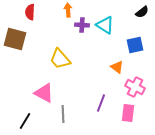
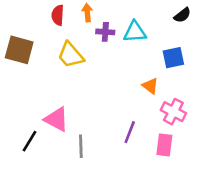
red semicircle: (30, 12) -> (58, 15), moved
cyan triangle: (105, 25) -> (135, 32), turned -36
yellow trapezoid: (60, 59) -> (71, 55), moved
black line: (25, 121) -> (29, 141), moved

